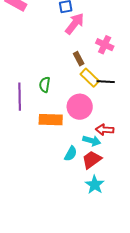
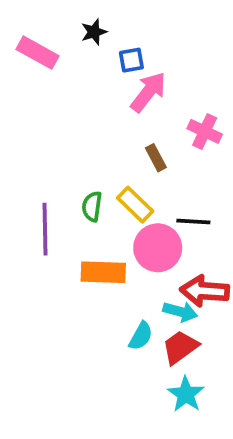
yellow rectangle: (90, 78) -> (135, 205), moved
black line: (106, 82) -> (193, 222), moved
red arrow: (105, 130) -> (205, 291), size x1.4

